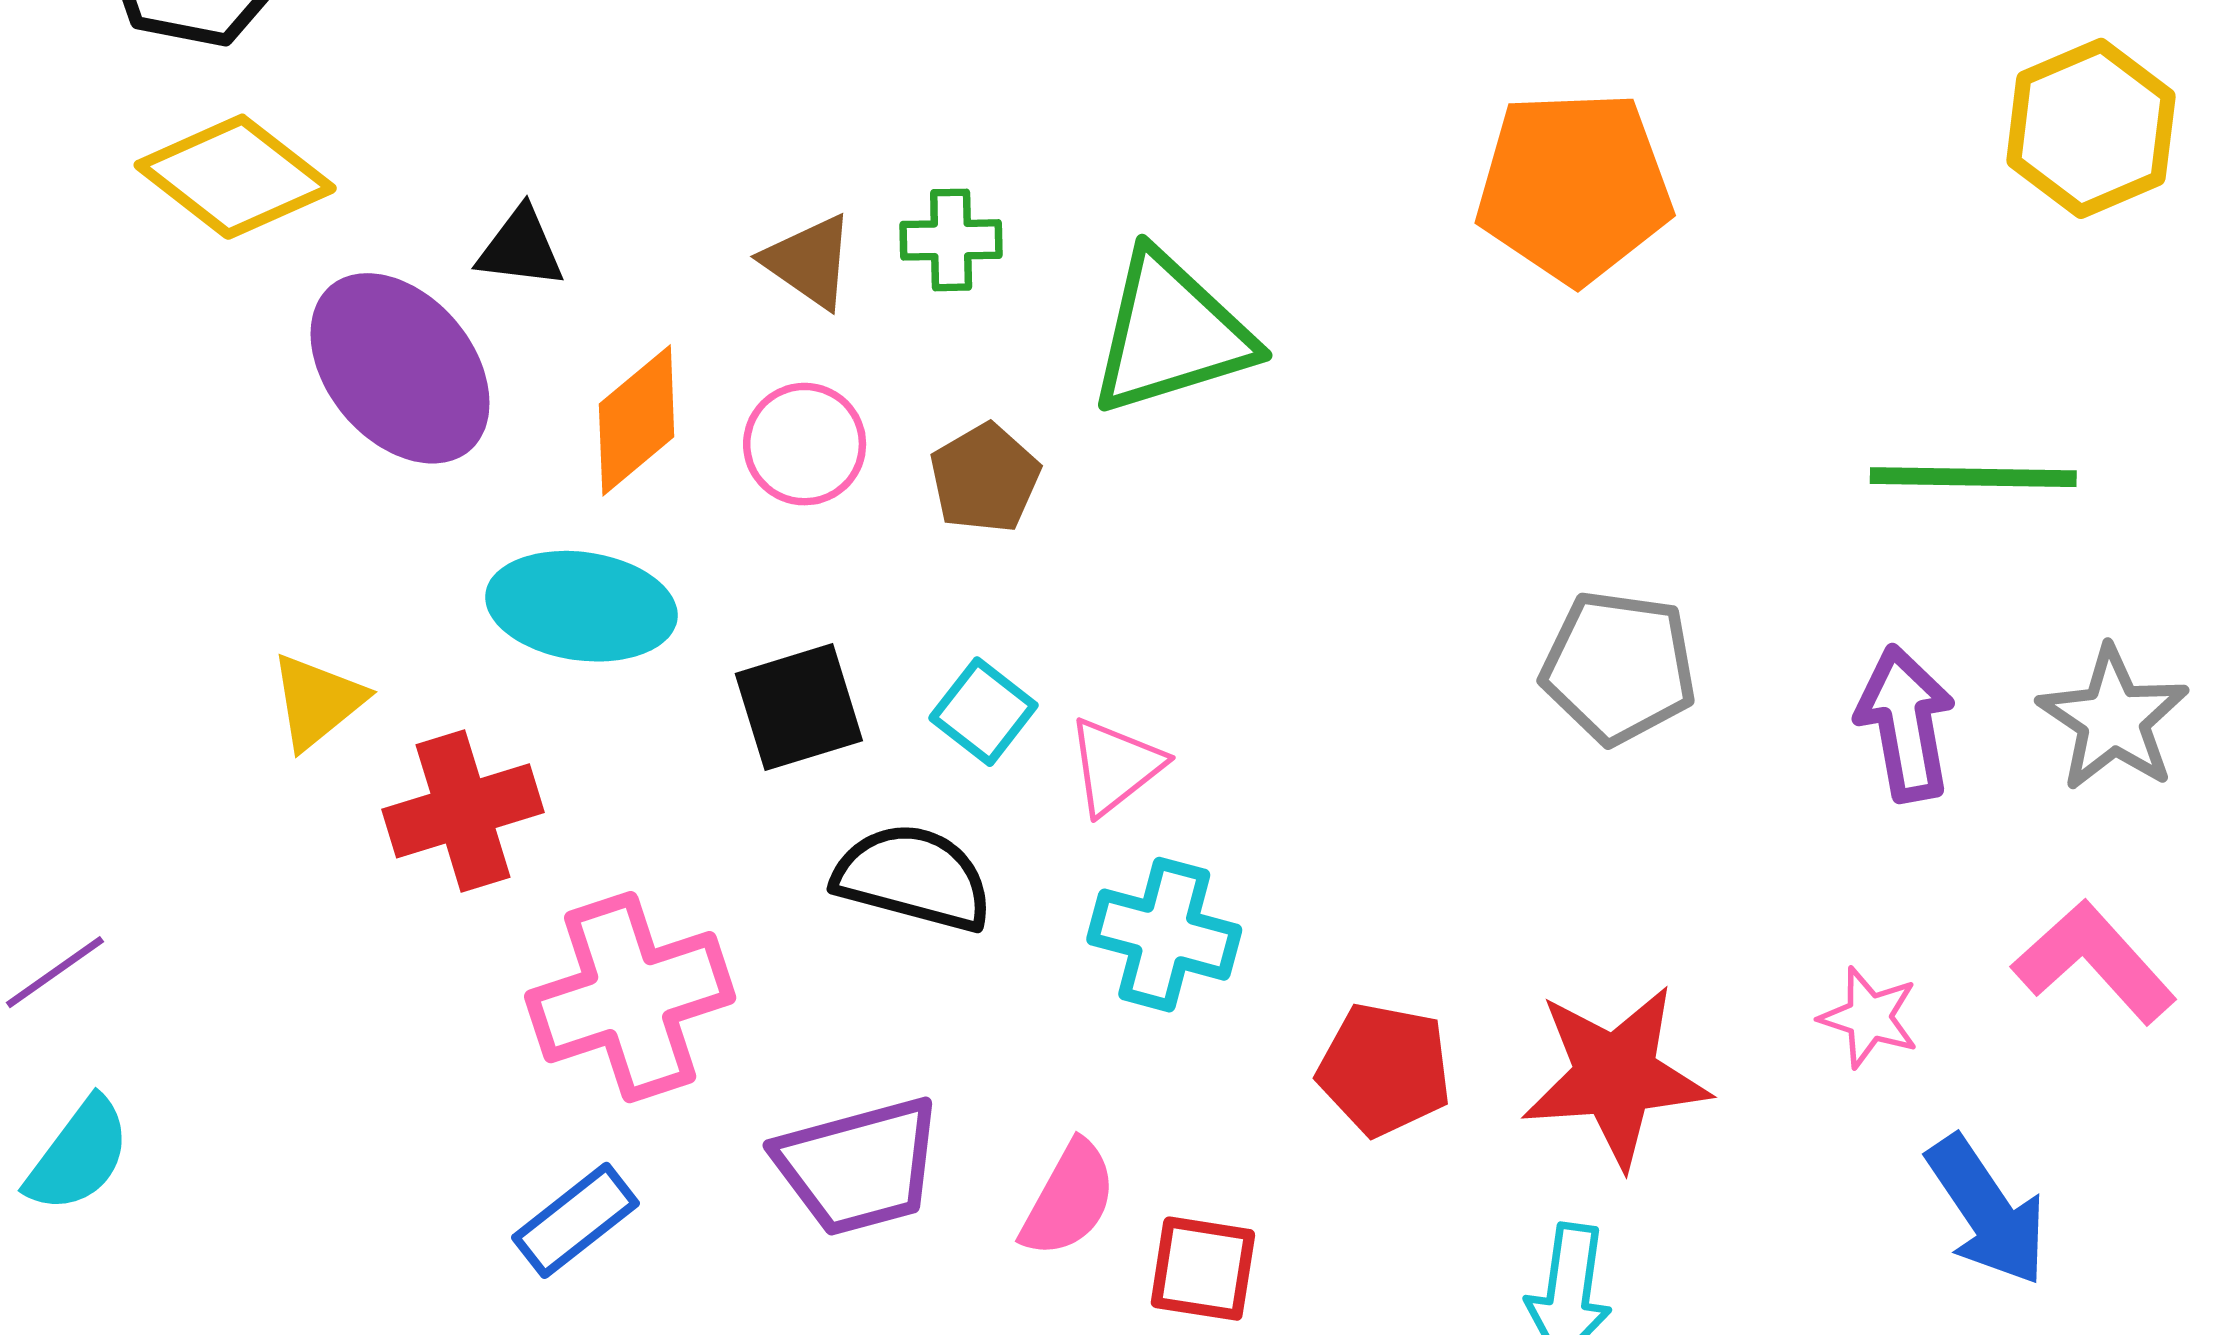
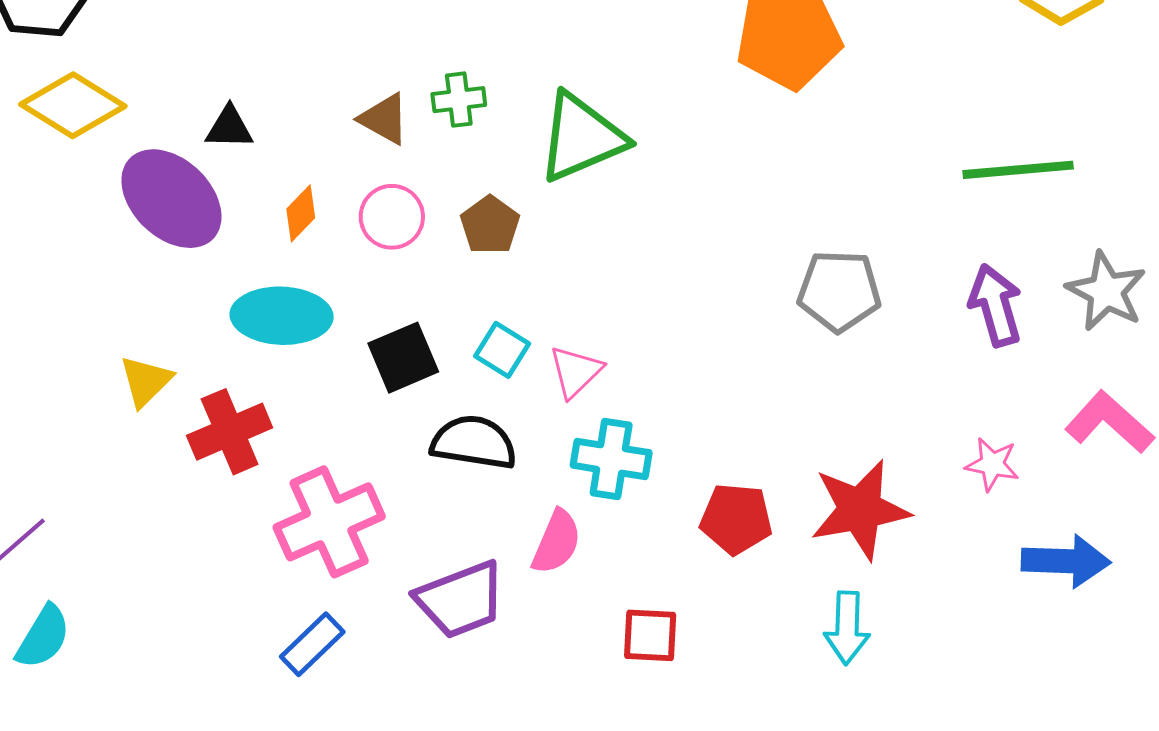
orange diamond: (637, 420) -> (301, 213), size x0.7
pink semicircle: (1069, 1199) -> (557, 542), moved
blue arrow: (1987, 1211) -> (1066, 561), turned -48

